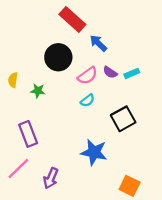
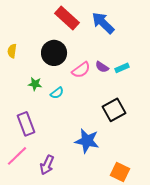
blue arrow: (98, 43) -> (103, 23), moved, size x1.4
yellow semicircle: (13, 80) -> (12, 51), moved
cyan semicircle: (87, 100) -> (57, 93), moved

